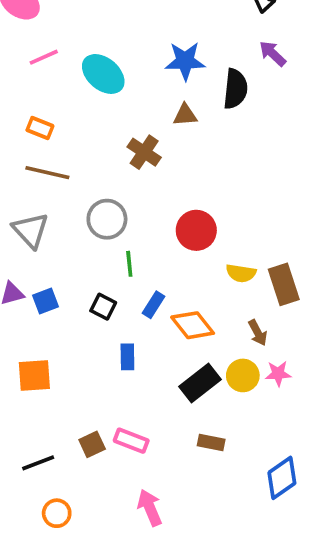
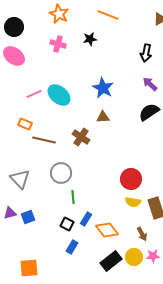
pink line: (44, 57) -> (34, 94), moved
blue star: (185, 61) -> (103, 88), turned 30
black semicircle: (235, 89) -> (149, 112), moved, turned -130
brown line: (47, 173) -> (44, 140), moved
red circle: (196, 230) -> (131, 179), moved
black square: (103, 307) -> (67, 224), moved
blue rectangle: (127, 357) -> (72, 247), turned 32
orange square: (34, 375) -> (29, 268), moved

